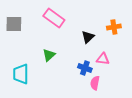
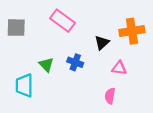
orange cross: (114, 27) -> (132, 31), size x1.5
green triangle: (49, 55) -> (46, 65), moved, turned -32
blue cross: (85, 68) -> (75, 62), moved

